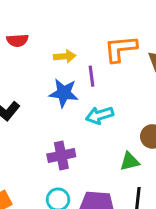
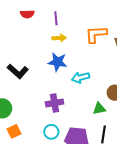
red semicircle: (17, 40) -> (27, 14), moved
purple line: (92, 76) -> (56, 18), moved

